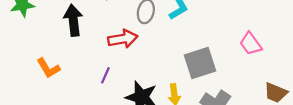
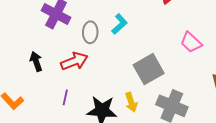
black arrow: (73, 20) -> (36, 61), moved, size x0.7

